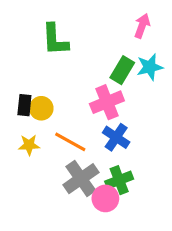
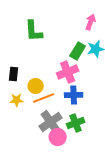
yellow circle: (41, 108) -> (36, 86), moved
blue cross: (116, 137) -> (74, 95), turned -36
orange line: (70, 142) -> (44, 98), turned -50
pink circle: (105, 198) -> (58, 137), moved

